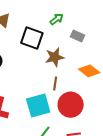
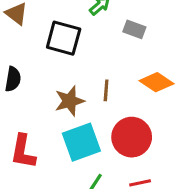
brown star: (55, 57) -> (70, 101), moved
brown line: (55, 83) -> (106, 90), moved

